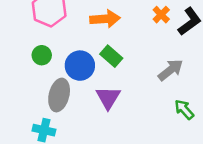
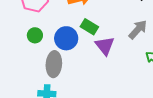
purple triangle: (108, 98) -> (105, 46), moved

